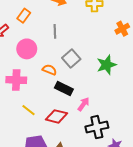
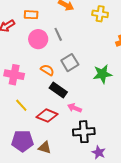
orange rectangle: (24, 16) -> (31, 15), turned 48
gray line: (55, 31) -> (58, 34), turned -32
pink circle: (27, 49) -> (38, 39), moved
pink arrow: (84, 104) -> (75, 108), turned -112

